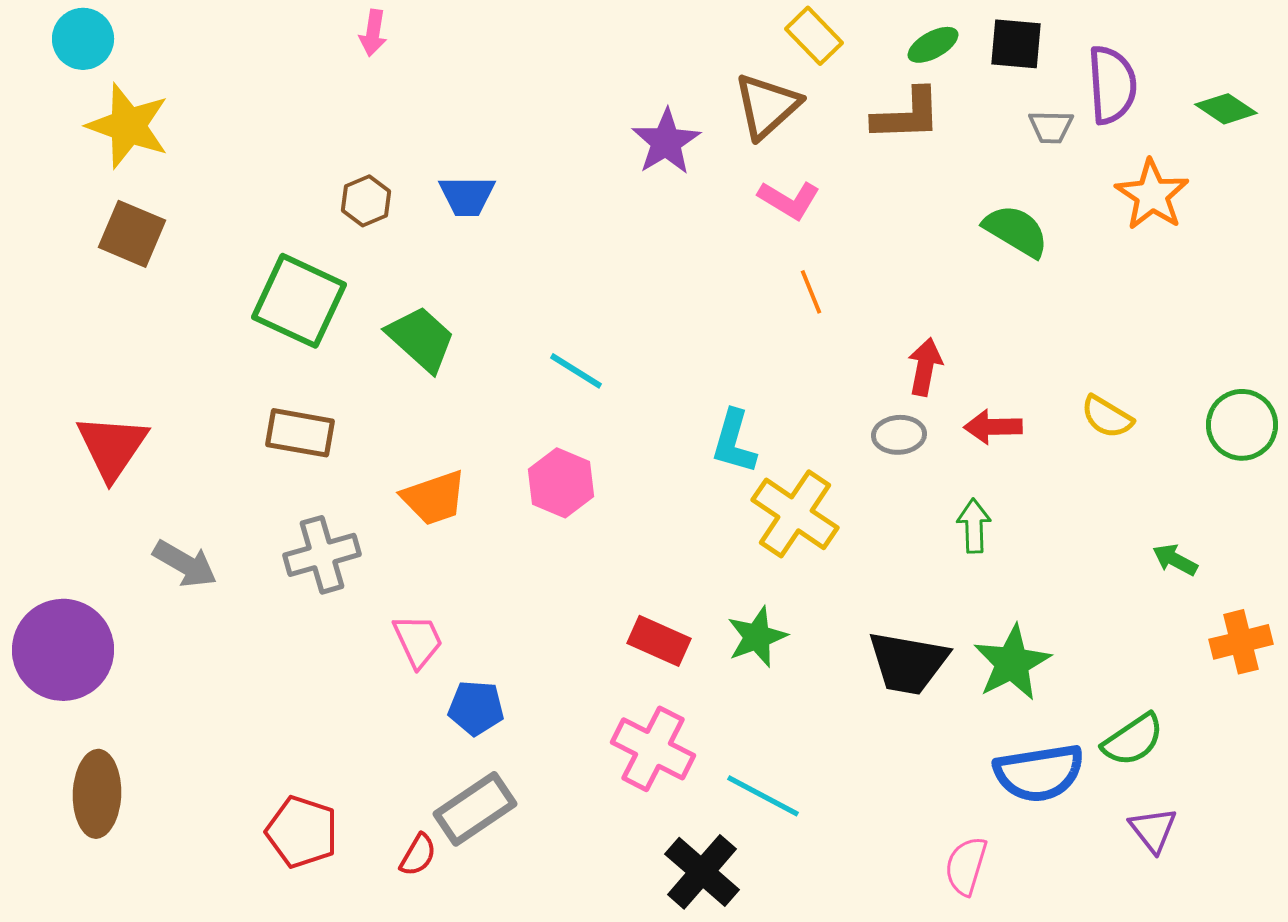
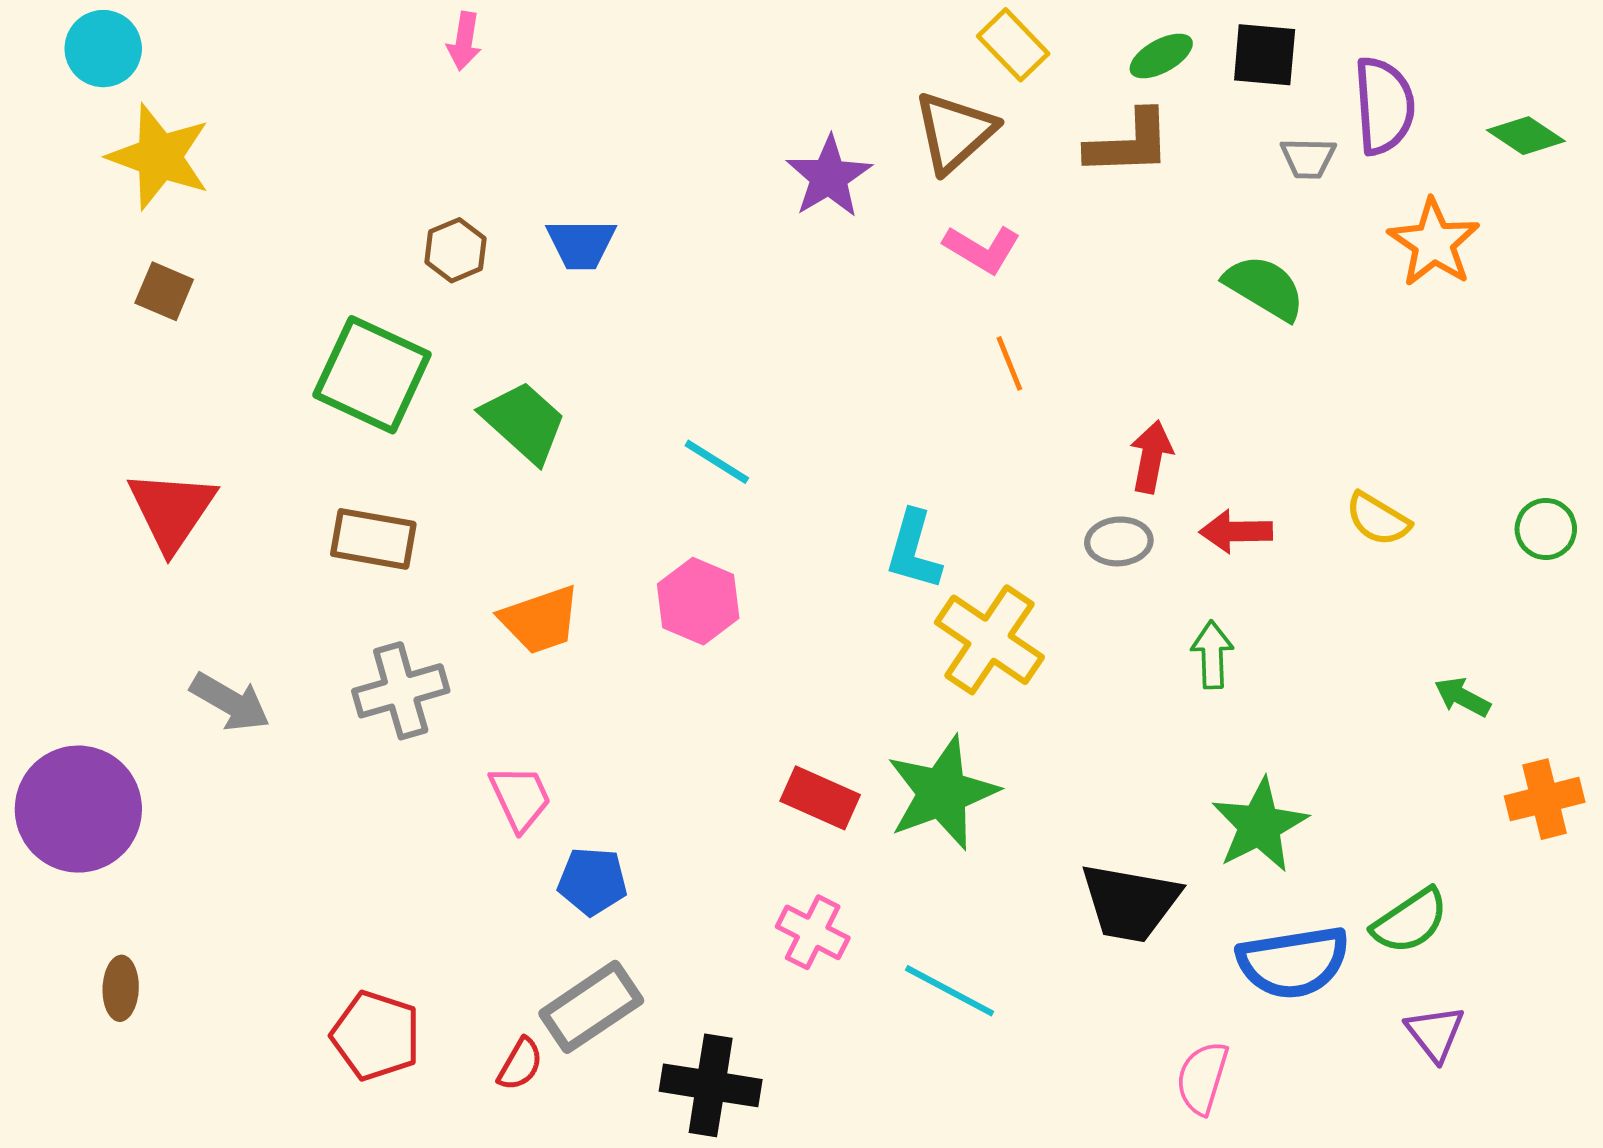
brown square: (132, 234) -> (164, 291), size x0.7
green circle: (1242, 425) -> (1546, 529), size x0.7
red triangle: (112, 447) -> (172, 510), moved
green star: (757, 637) -> (942, 793), size x1.5
black trapezoid: (908, 663) -> (1130, 902), moved
pink cross: (653, 749) -> (813, 932), size x0.7
brown ellipse: (97, 794) -> (121, 988), size x0.6
black cross: (702, 872) -> (711, 1085), moved, turned -32

